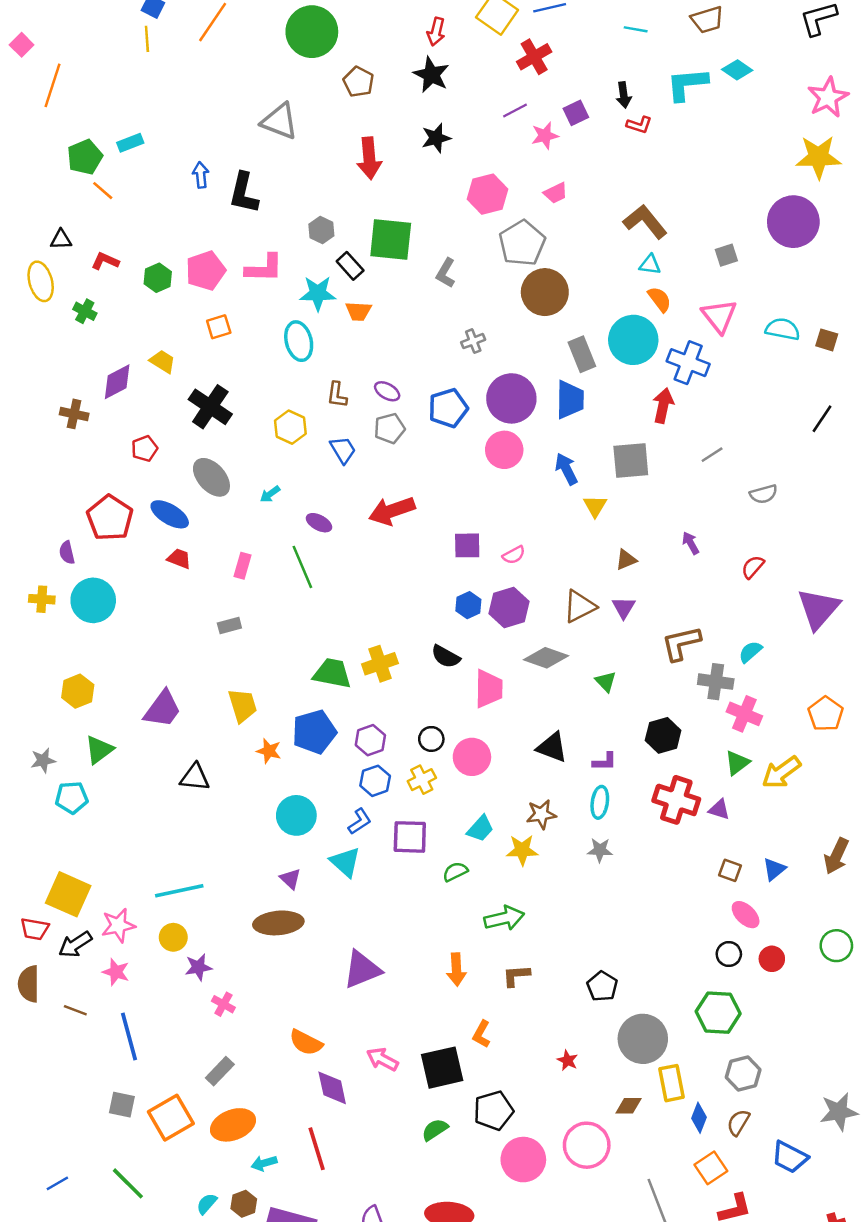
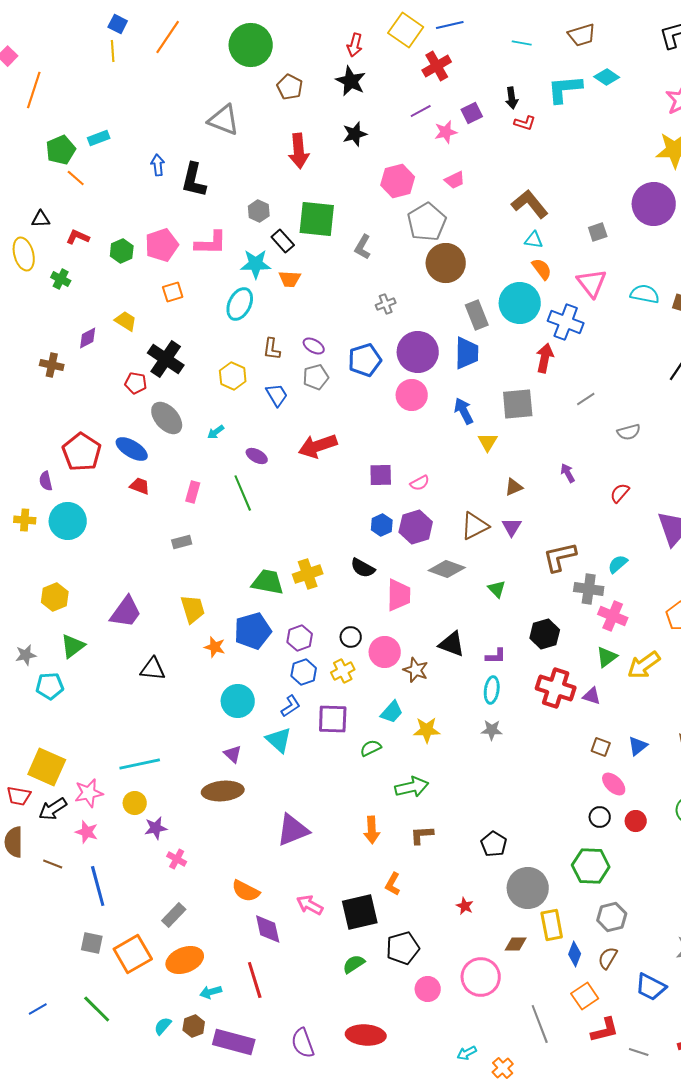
cyan ellipse: (299, 341) -> (240, 304), turned 40
purple diamond: (117, 382) -> (88, 338), size x0.7
red pentagon: (145, 449) -> (136, 383), moved, turned 30
brown star: (541, 814) -> (416, 670), moved, turned 30
pink circle: (523, 1160) -> (428, 989), size x0.7

